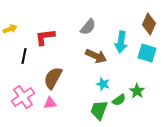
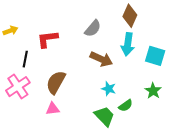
brown diamond: (149, 24) -> (130, 16), moved
green star: (137, 91) -> (153, 91), moved
pink cross: (23, 97) -> (18, 87), moved
green trapezoid: (99, 110) -> (104, 116), turned 115

